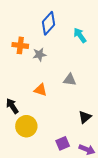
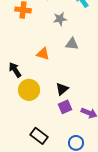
gray star: (39, 55) -> (60, 19), moved
black triangle: (85, 117) -> (62, 89), moved

